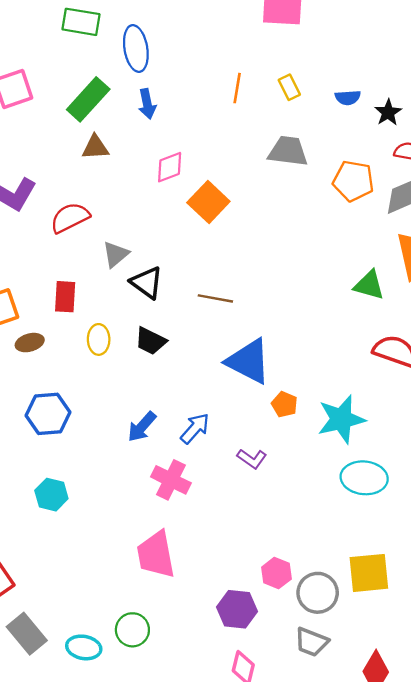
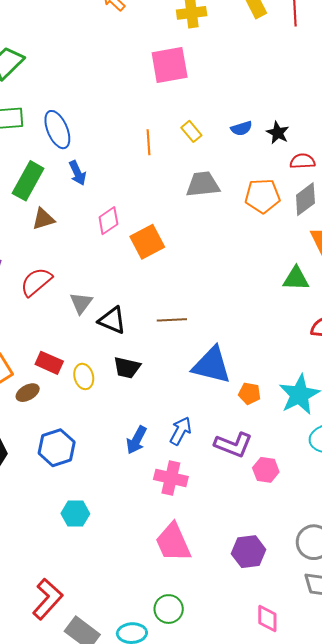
orange square: (208, 202) -> (147, 242), turned 32
red rectangle: (65, 297) -> (49, 363), moved, turned -56
purple L-shape: (252, 459) -> (233, 445), size x1.5
pink hexagon: (276, 573) -> (266, 470), moved
purple hexagon: (237, 609) -> (249, 552), moved

